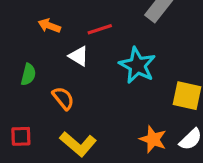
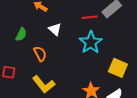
red line: (100, 29) -> (90, 17), moved

